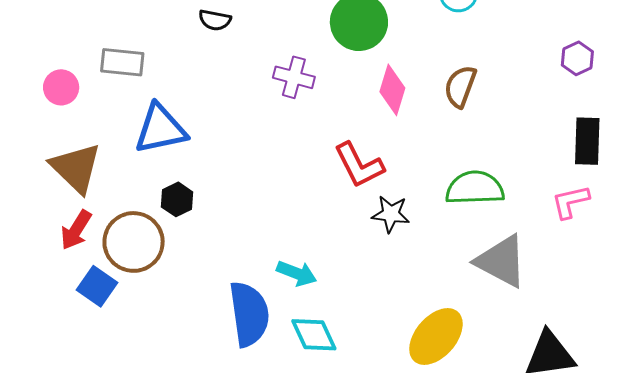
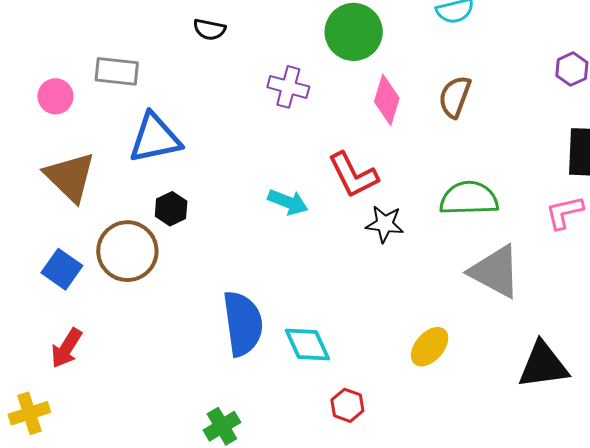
red arrow: (76, 230) -> (66, 348), moved
cyan arrow: (297, 273) -> (288, 202), moved
blue square: (97, 286) -> (62, 269), moved
yellow ellipse: (436, 336) -> (430, 347), size x0.7

